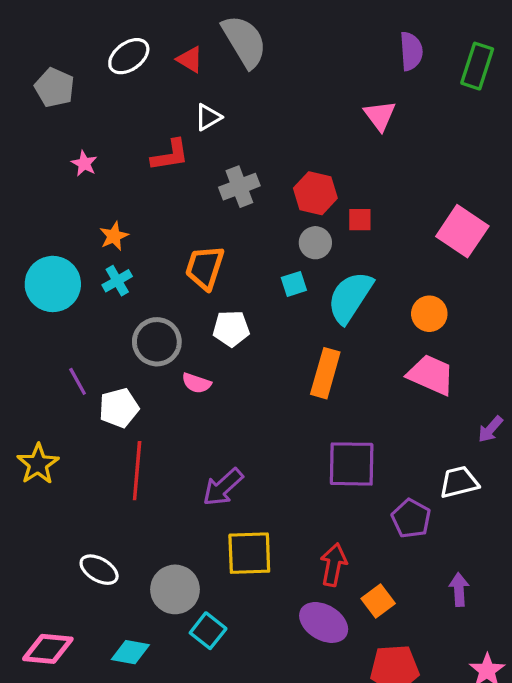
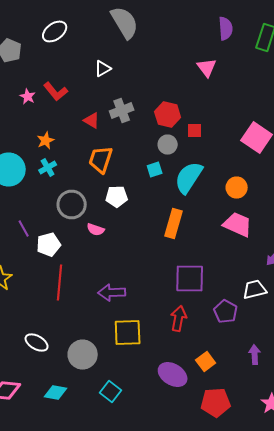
red triangle: (190, 59) -> (92, 120), moved
red L-shape: (170, 155) -> (56, 92), moved, turned 60
purple arrow: (223, 487) -> (112, 292), turned 40
red arrow: (334, 565) -> (179, 318), moved
cyan square: (208, 631) -> (111, 392), moved

